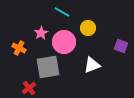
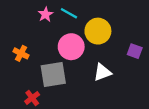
yellow circle: (88, 28) -> (98, 31), size x1.5
pink star: (41, 33) -> (46, 14), moved

